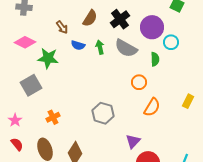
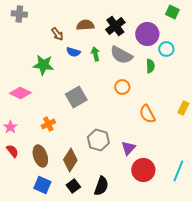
brown semicircle: (90, 18) -> (85, 25), turned -126
pink diamond: (25, 42) -> (20, 93), moved
orange circle: (139, 82) -> (122, 87), moved
gray square: (31, 85) -> (76, 97), moved
orange semicircle: (152, 107) -> (147, 114), turned 120
gray hexagon: (103, 113) -> (98, 140), moved

